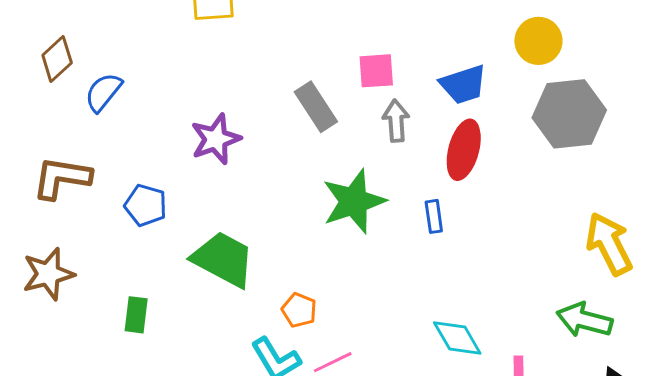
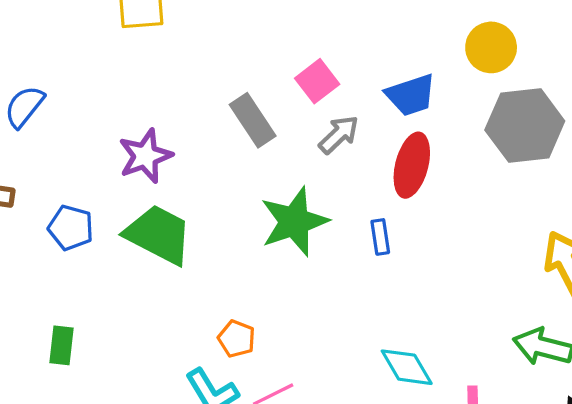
pink square: (376, 71) -> (317, 81), turned -33
gray arrow: (396, 121) -> (339, 135), turned 51
green trapezoid: (223, 259) -> (159, 235), moved

